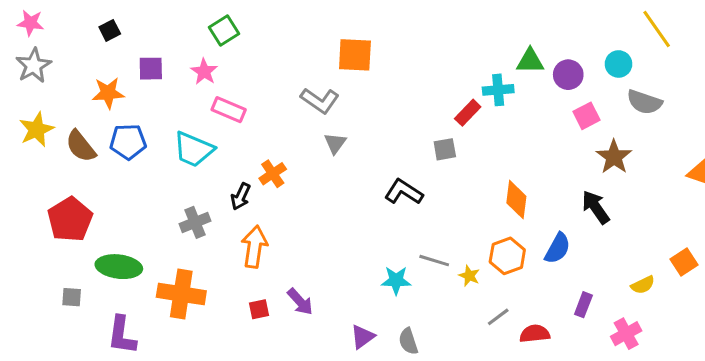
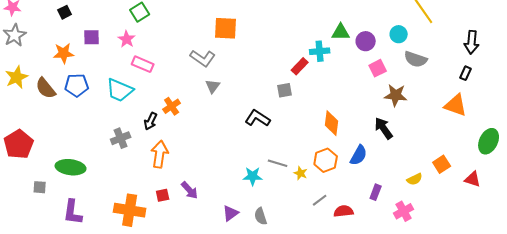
brown star: (614, 157) -> (396, 95), turned -30
red pentagon: (70, 219) -> (19, 144), moved
orange cross: (181, 294) -> (130, 210), moved

